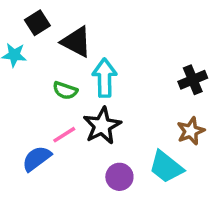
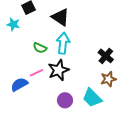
black triangle: (76, 42) -> (60, 17), moved
black cross: (193, 80) -> (106, 56), moved, turned -35

